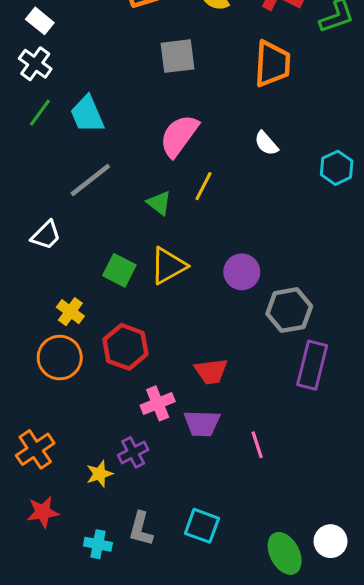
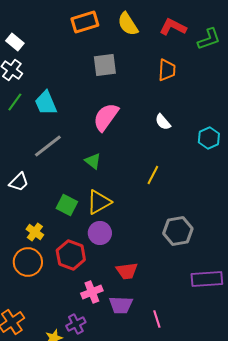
orange trapezoid: (272, 64) -> (167, 70), size x0.7
yellow line: (204, 186) -> (153, 175), moved
purple circle: (242, 272) -> (100, 233), moved
purple rectangle: (312, 365) -> (207, 279), moved, turned 72

